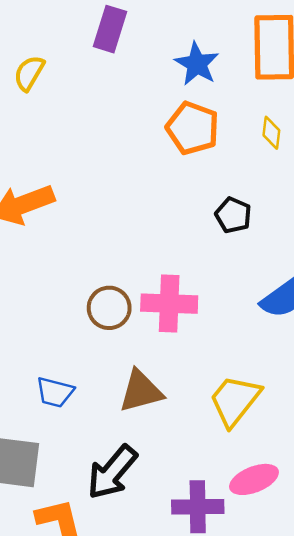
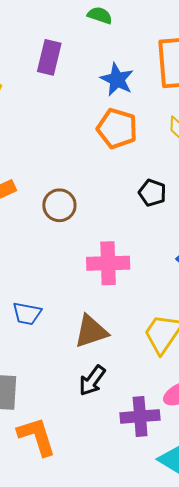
brown circle: (109, 308) -> (59, 205), moved
blue trapezoid: (55, 392) -> (27, 314), moved
black arrow: (112, 472) -> (92, 381), moved, size x0.7

